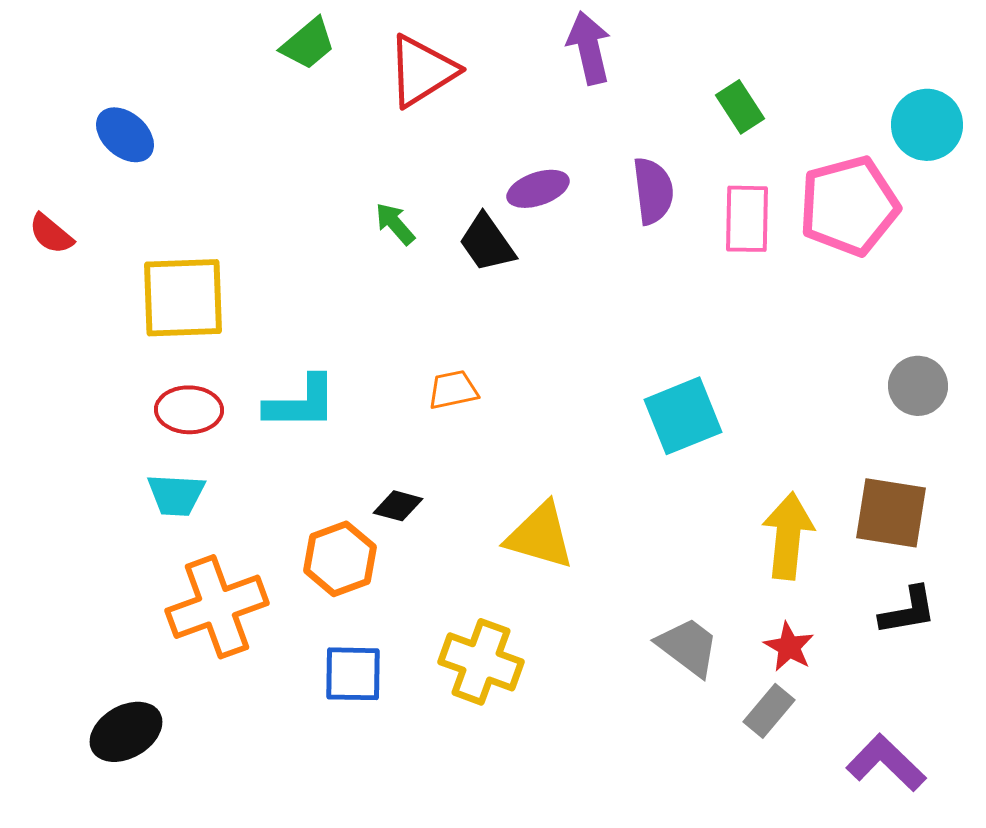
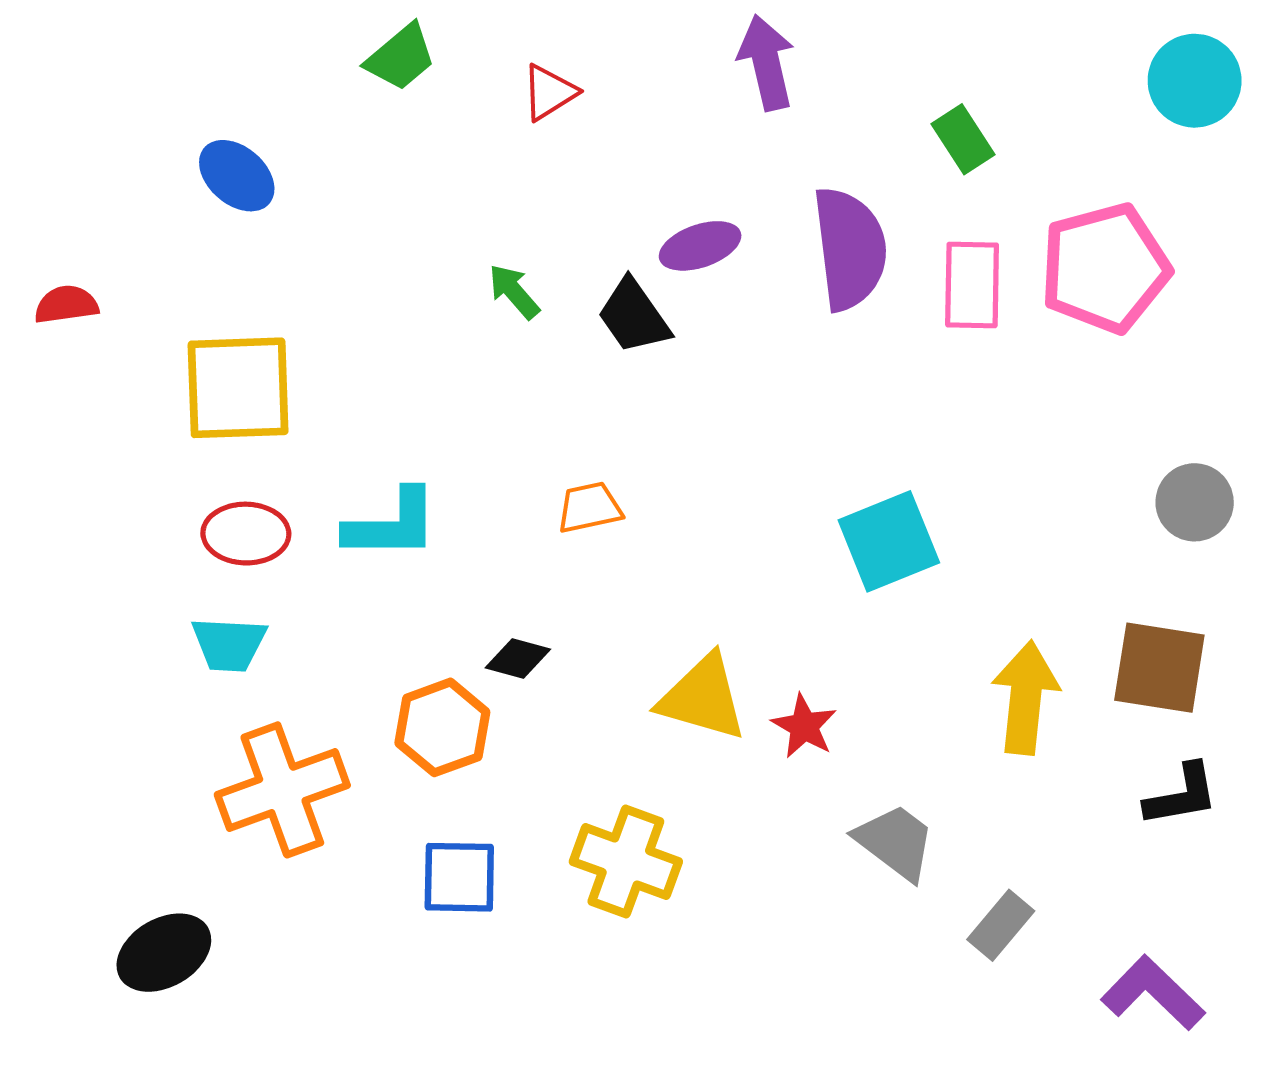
red triangle: (422, 71) -> (549, 92), size x0.6
cyan circle: (927, 125) -> (1195, 81), moved
blue ellipse: (125, 135) -> (237, 176), moved
purple semicircle: (653, 191) -> (850, 249), size x1.4
red semicircle: (51, 234) -> (66, 305), turned 132
red star: (789, 647) -> (804, 726), moved

